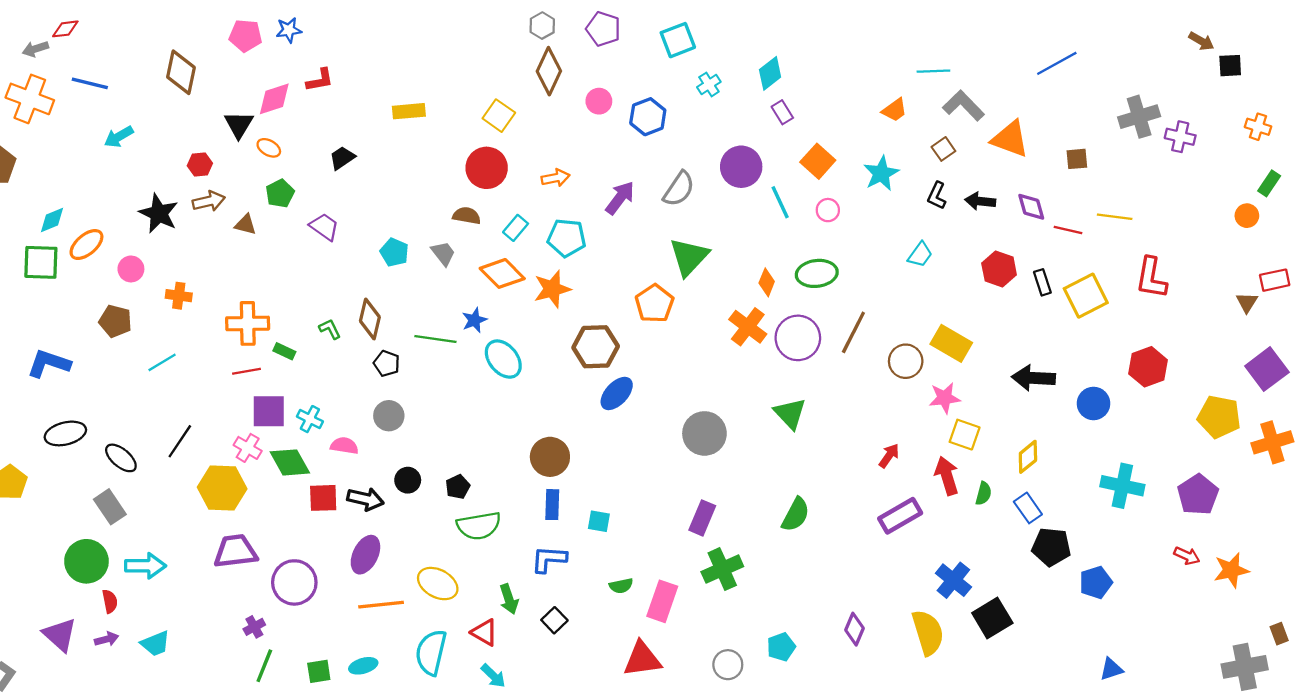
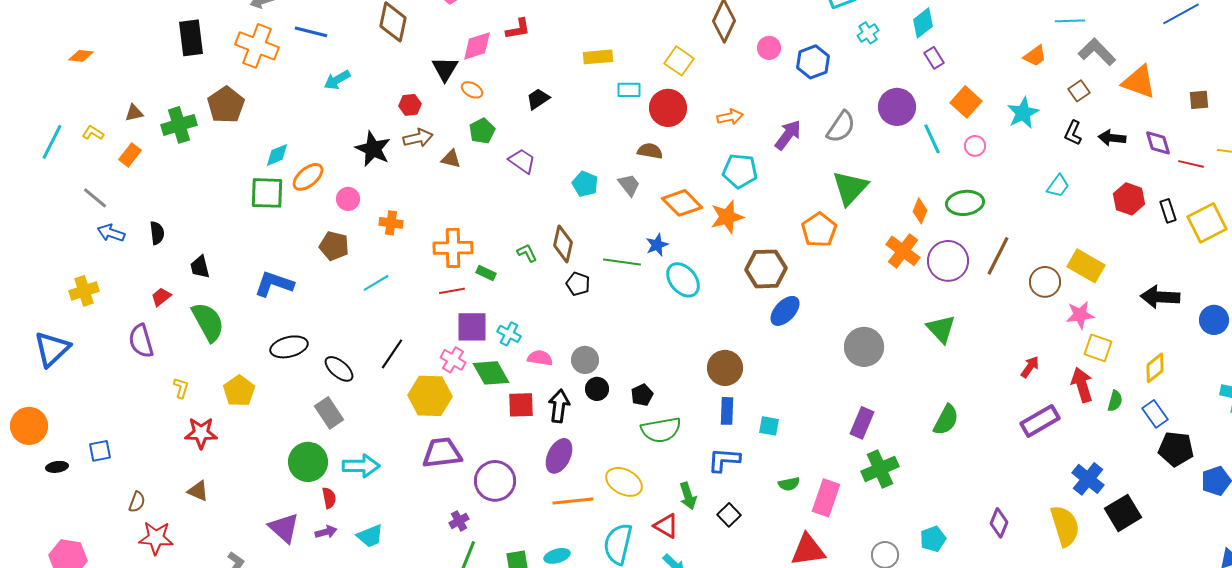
cyan rectangle: (516, 228) -> (629, 90), moved, turned 50
gray circle: (389, 416) -> (585, 360), moved
black arrow: (365, 499) -> (559, 406), turned -96

